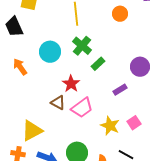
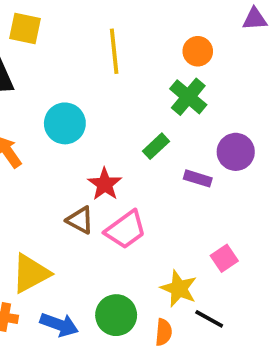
green cross: (82, 46) -> (188, 97), moved
purple rectangle: (120, 90) -> (198, 178), moved, turned 48
yellow star: (110, 126) -> (179, 289), moved

